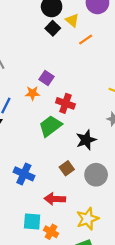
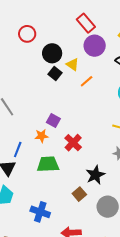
red cross: (65, 103) -> (73, 143), turned 30
green trapezoid: (50, 126) -> (48, 164), moved, turned 40
brown square: (67, 168) -> (79, 194), moved

